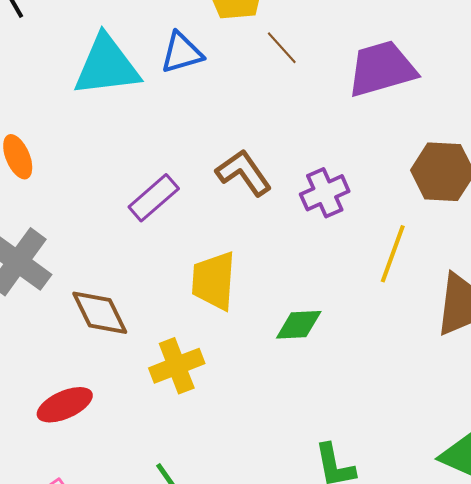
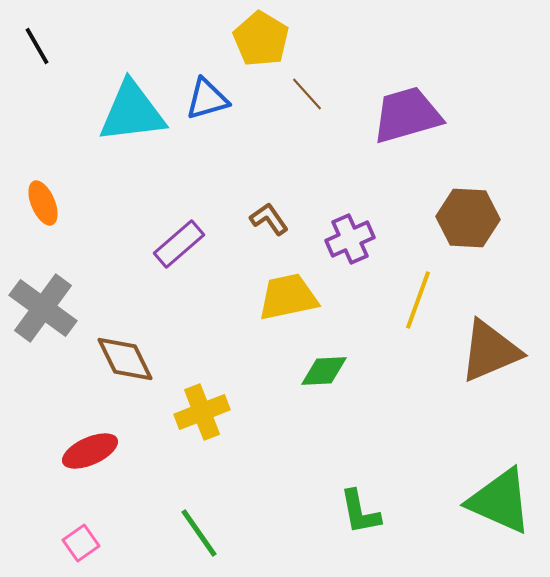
brown L-shape: (244, 173) -> (269, 219), size x0.7
yellow trapezoid: (214, 281) -> (288, 297), moved, turned 74

